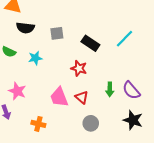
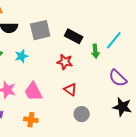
gray square: (57, 33) -> (40, 30), size x1.5
cyan line: (124, 39) -> (114, 40), moved
green arrow: (110, 89) -> (95, 51), moved
pink trapezoid: (59, 97) -> (33, 92), moved

